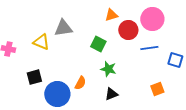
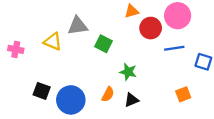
green square: (98, 44) -> (103, 44), moved
black square: (34, 77) -> (42, 91), moved, turned 35
orange semicircle: (80, 83) -> (108, 94), moved

